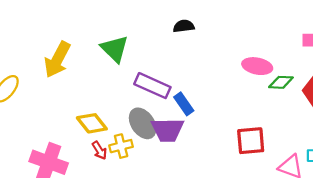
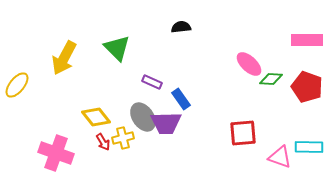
pink ellipse: (257, 66) -> (249, 64), turned 32
purple rectangle: (152, 86) -> (152, 82), size x0.6

